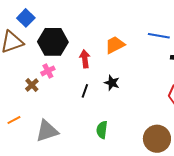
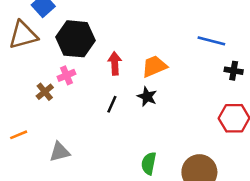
orange trapezoid: (115, 45) -> (154, 66), moved
green semicircle: (102, 130) -> (149, 163), moved
gray triangle: (47, 131) -> (60, 152), size x0.7

